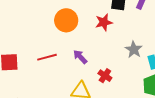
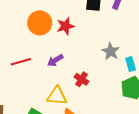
red star: (104, 22) -> (66, 26), moved
purple arrow: (80, 57) -> (55, 60), turned -77

